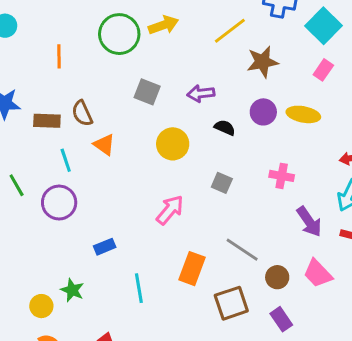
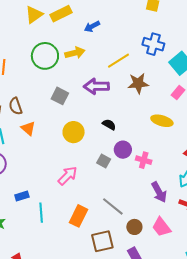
purple arrow: (201, 93) -> (96, 86), moved, size x1.4
purple circle: (263, 112) -> (123, 150), moved
cyan line: (139, 288) -> (41, 213), moved

